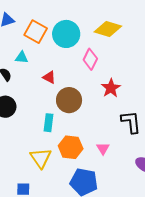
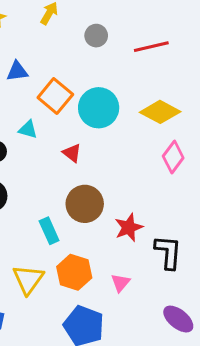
pink diamond: (90, 59) -> (173, 157), moved
red triangle: (49, 77) -> (72, 153), moved
red star: (111, 88) -> (129, 227), moved
cyan rectangle: (49, 123) -> (49, 231), turned -42

